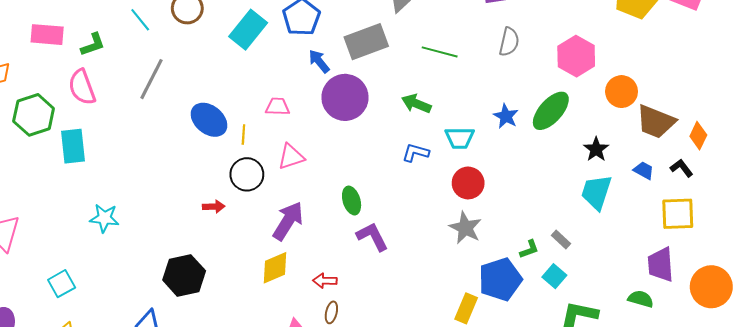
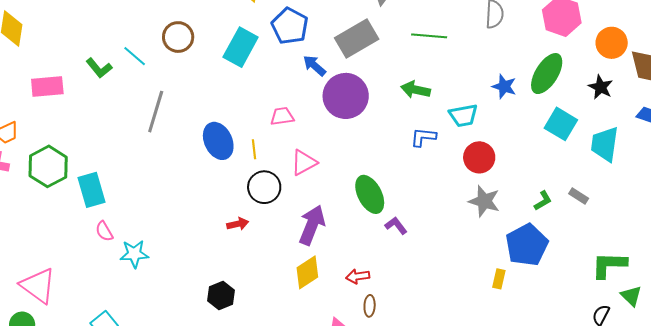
green L-shape: (93, 44) -> (99, 68), moved, turned 80
pink semicircle: (82, 87) -> (104, 231), moved, size x0.6
blue ellipse: (209, 120) -> (218, 141), turned 36
black star: (596, 149) -> (601, 87), moved
green ellipse: (352, 201) -> (370, 194), size x1.4
purple L-shape: (372, 237) -> (396, 226), size x0.7
green L-shape: (529, 249) -> (543, 201), moved
black hexagon: (184, 275) -> (221, 295), size x0.7
cyan square: (554, 276) -> (561, 124), moved, size x1.4
yellow rectangle: (466, 308) -> (499, 279), size x0.7

